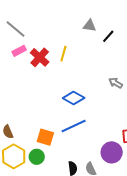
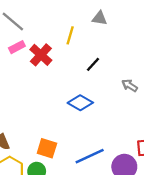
black line: (108, 36) -> (93, 64), moved
yellow line: (63, 54) -> (70, 35), moved
blue line: (74, 126) -> (90, 156), moved

